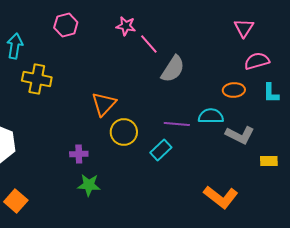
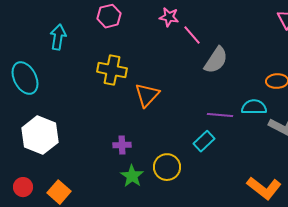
yellow cross: (37, 79) -> (112, 70), moved
yellow circle: (124, 132) -> (167, 167), moved
green star: (89, 185) -> (132, 176), turned 30

